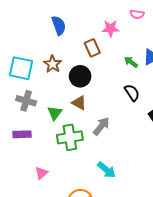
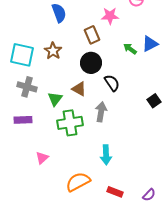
black circle: (80, 76) -> (91, 63), moved
black semicircle: (132, 93) -> (112, 83), moved
gray arrow: (101, 126) -> (101, 112), turned -30
cyan arrow: (107, 170) -> (106, 155), turned 48

